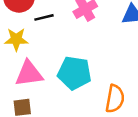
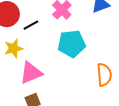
cyan pentagon: (74, 73) -> (72, 44), moved

